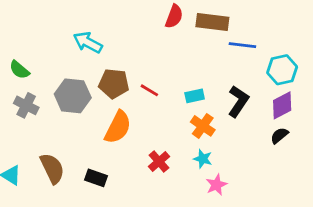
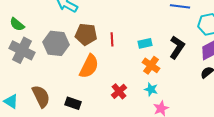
red line: (149, 90) -> (112, 39), turned 56
gray cross: (26, 105) -> (22, 50), size x1.4

